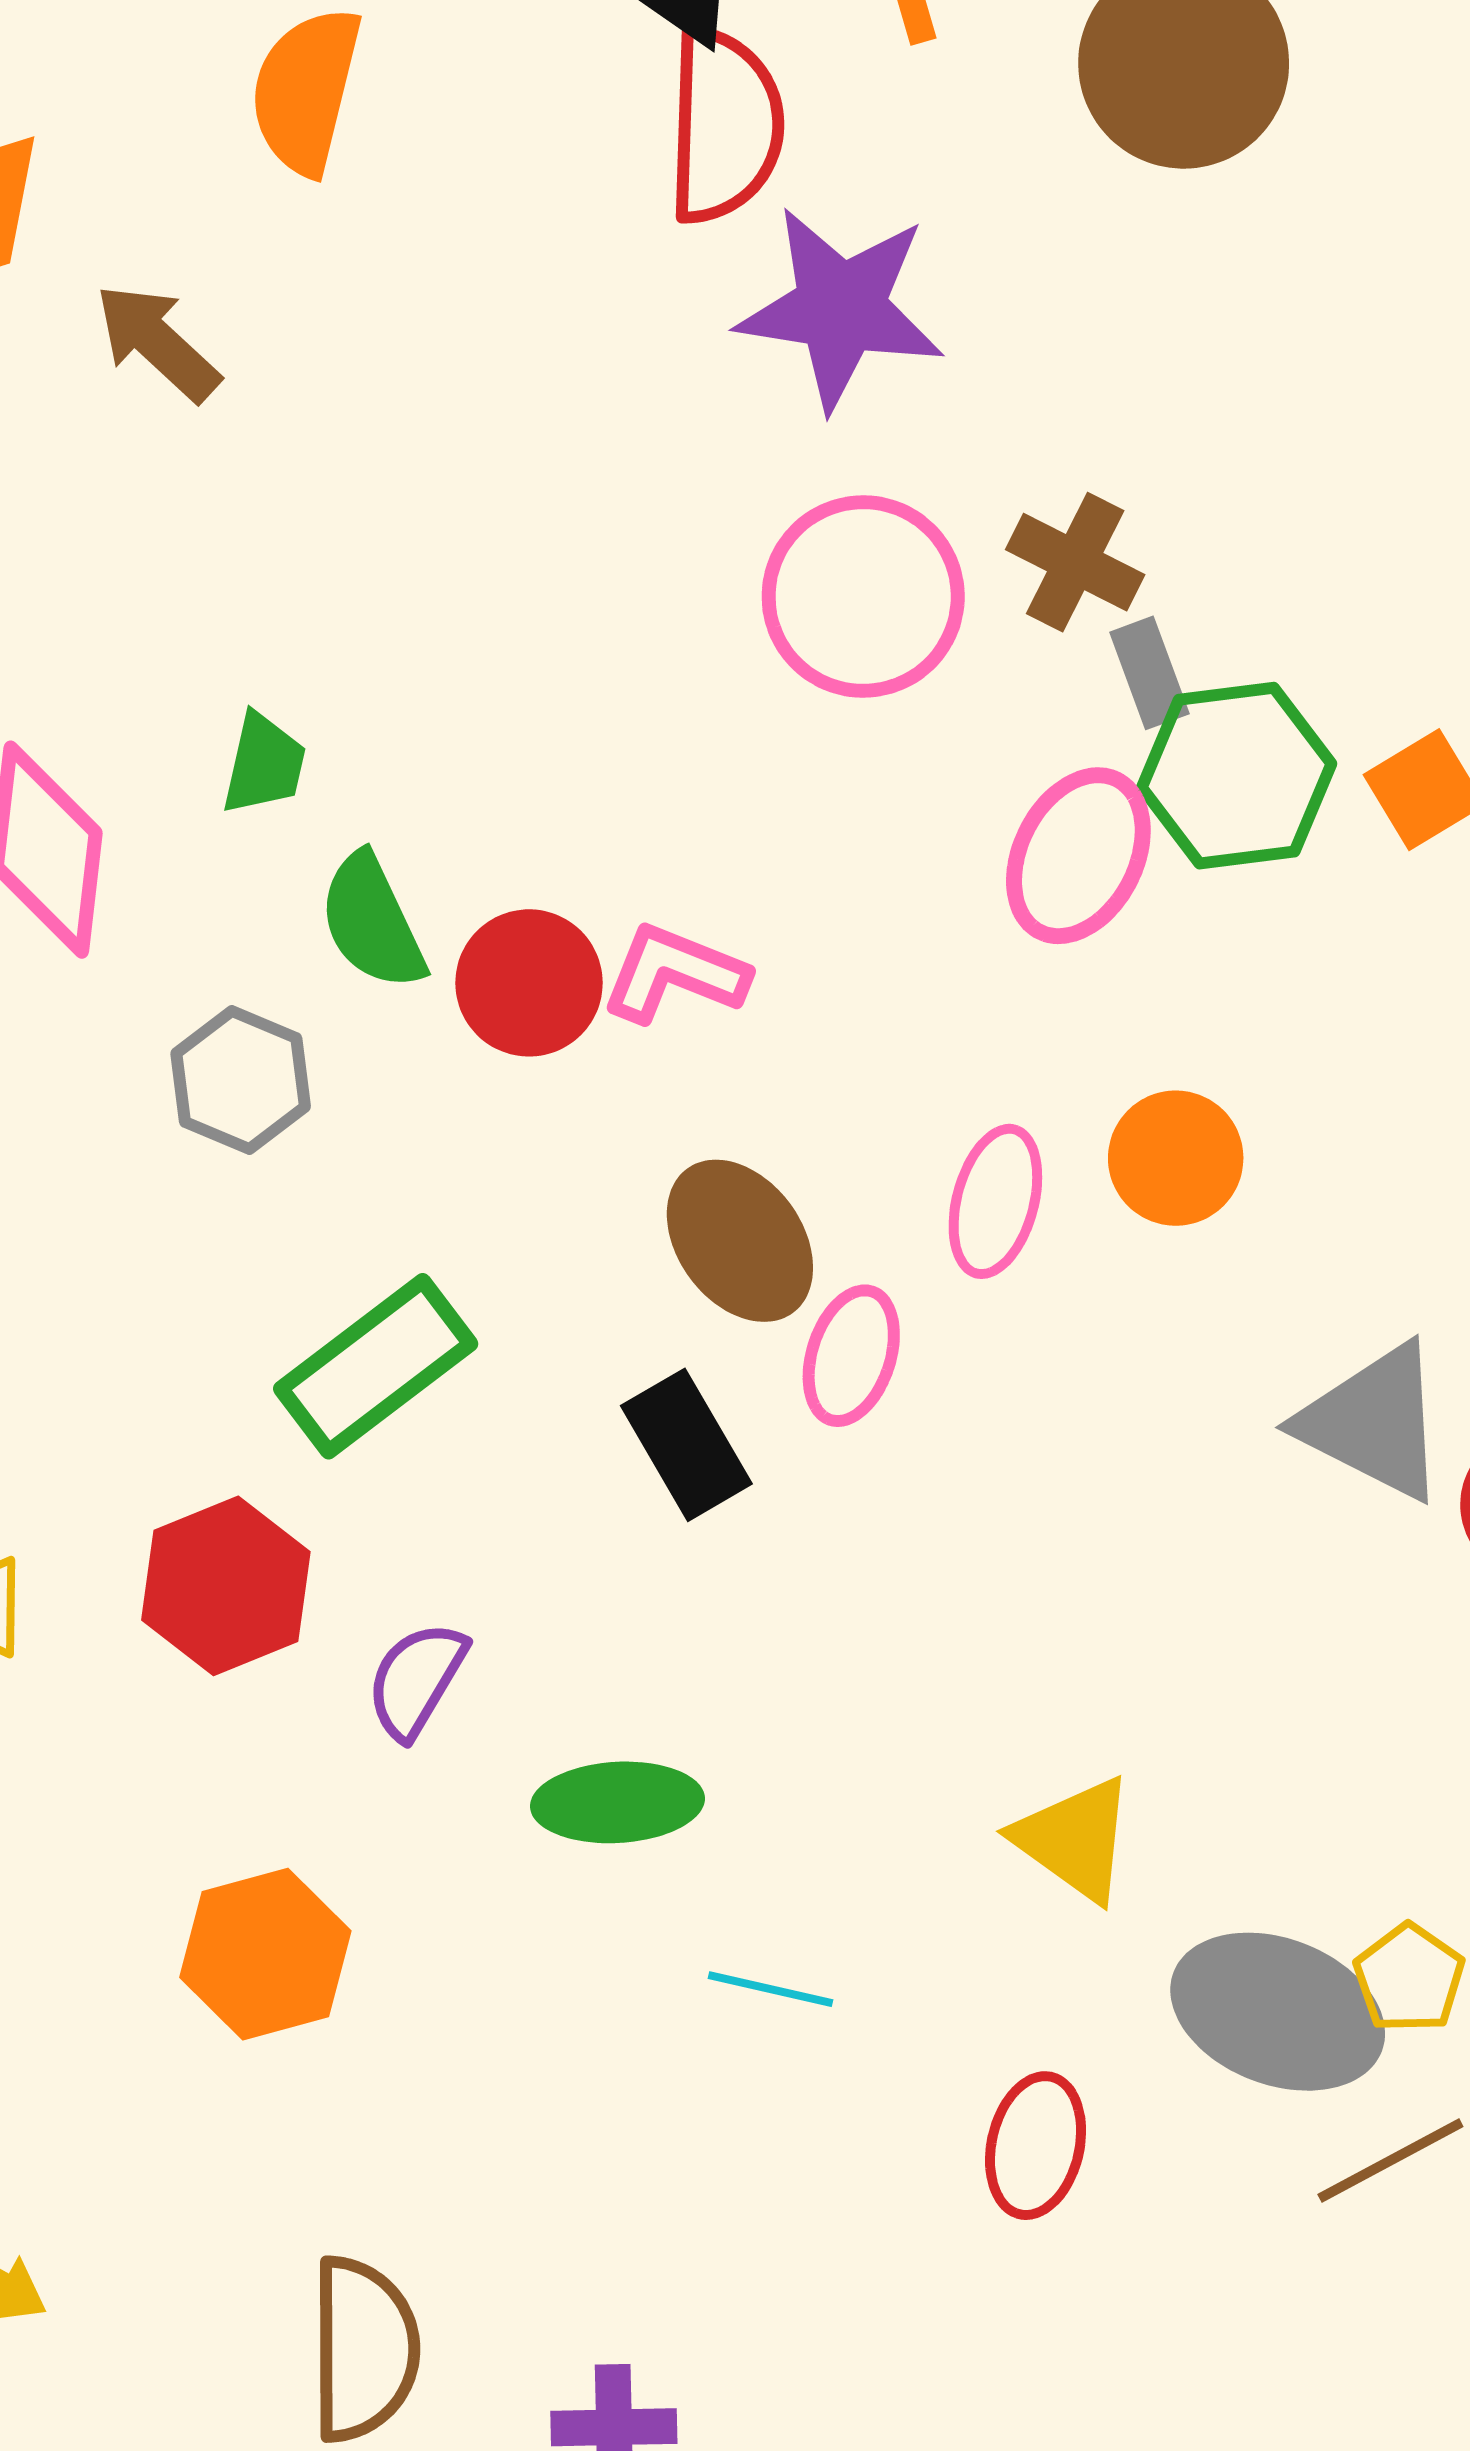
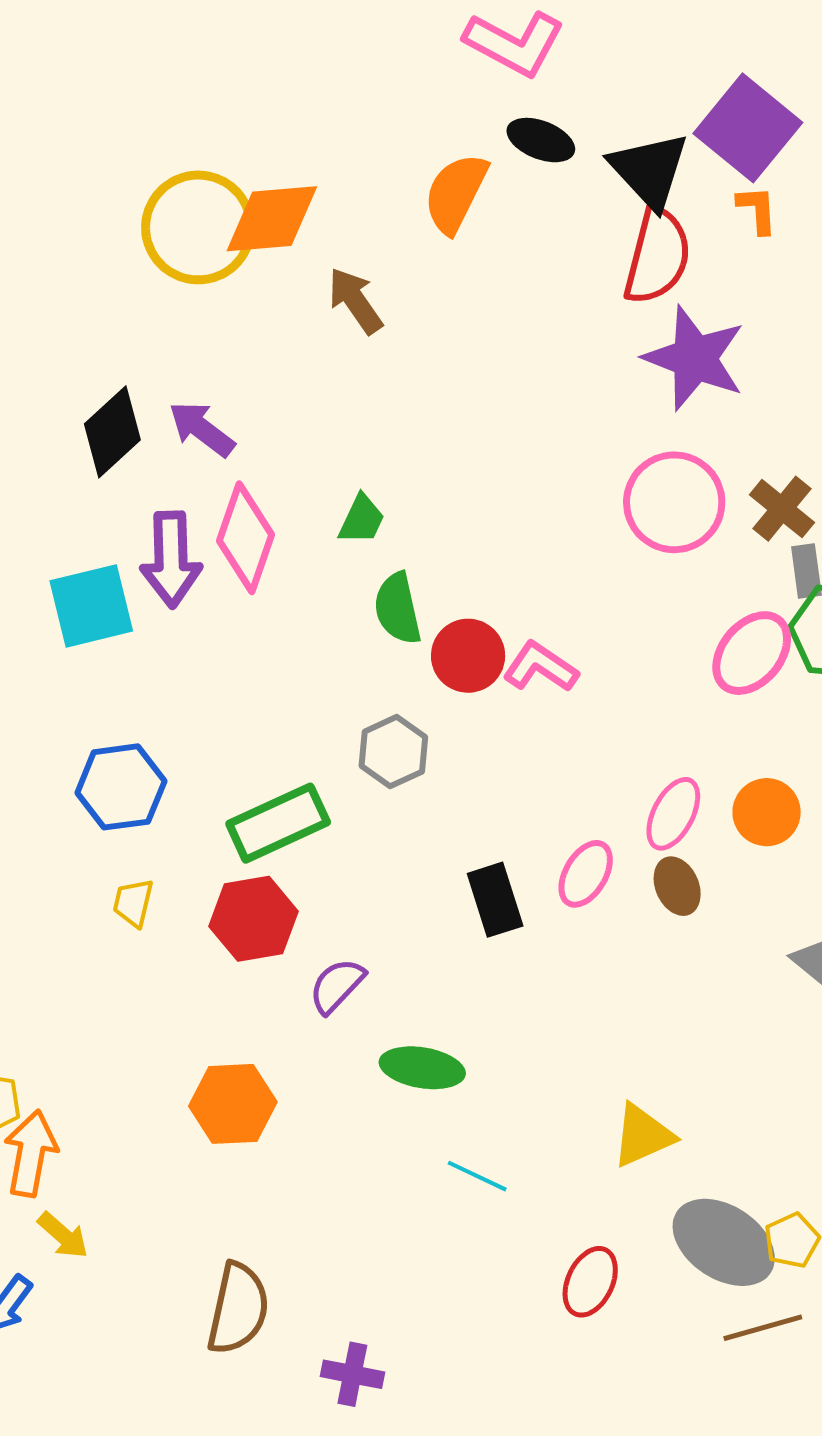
gray hexagon: (241, 1080) -> (393, 752), moved
brown ellipse: (740, 1241) -> (677, 886), moved, size x0.7
green rectangle: (376, 1366) -> (278, 823), moved
yellow triangle: (1075, 1839) -> (643, 1136), turned 48

